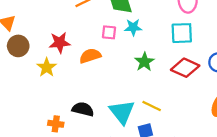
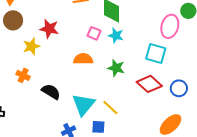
orange semicircle: (90, 56) -> (83, 59), moved
green star: (144, 62) -> (116, 68), turned 30
orange cross: (56, 124) -> (23, 75), moved

